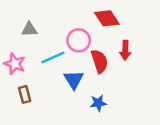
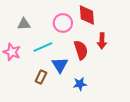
red diamond: (107, 18) -> (87, 15), turned 30
pink circle: (79, 40) -> (63, 23), moved
brown rectangle: (25, 94) -> (41, 77), moved, turned 40

